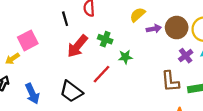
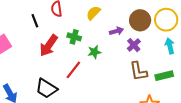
yellow semicircle: (138, 15) -> (93, 13), moved
purple arrow: (154, 29) -> (116, 31), moved
purple cross: (186, 56) -> (134, 45), moved

